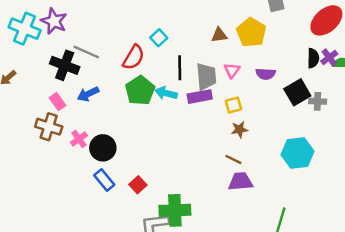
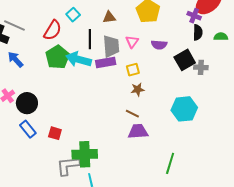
brown triangle: (219, 35) -> (109, 17), moved
purple cross: (329, 57) -> (194, 16), moved, turned -32
cyan arrow: (166, 93) -> (79, 59), size x1.4
blue arrow: (88, 94) -> (16, 59), turned 72
red square: (138, 185) -> (55, 133), turned -32

